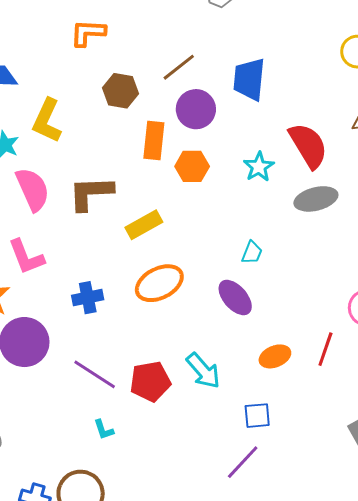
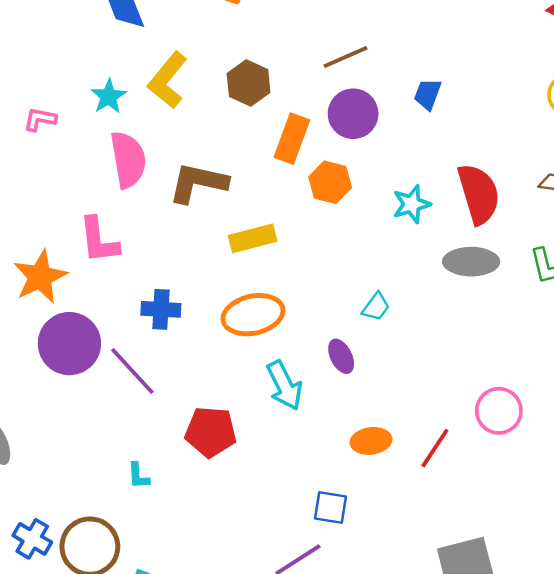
blue trapezoid: (249, 79) -> (428, 94), size x0.6
brown hexagon: (120, 91) -> (249, 83), moved
purple ellipse: (235, 298) -> (341, 356), size x0.7
cyan arrow: (203, 371) -> (284, 385), moved
purple line: (95, 374) -> (132, 371), moved

